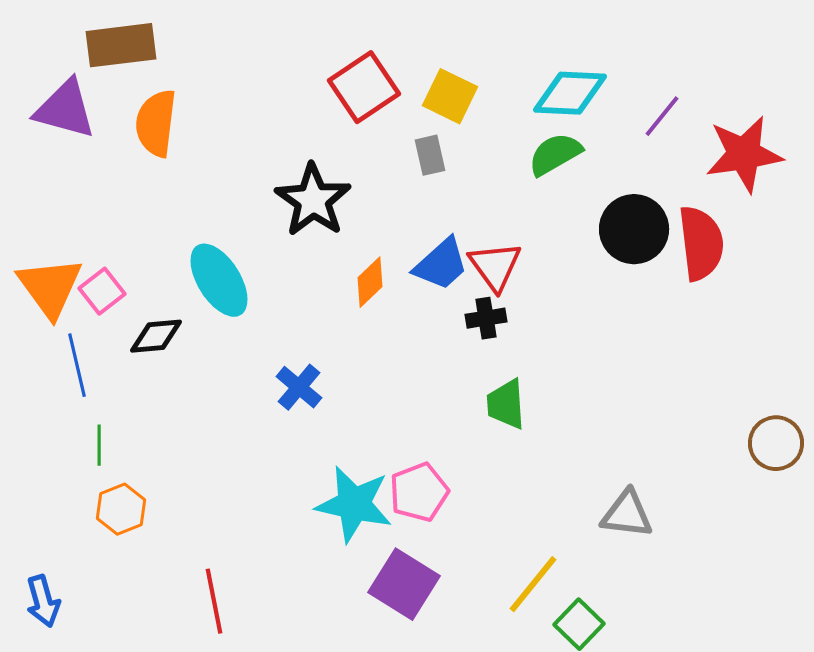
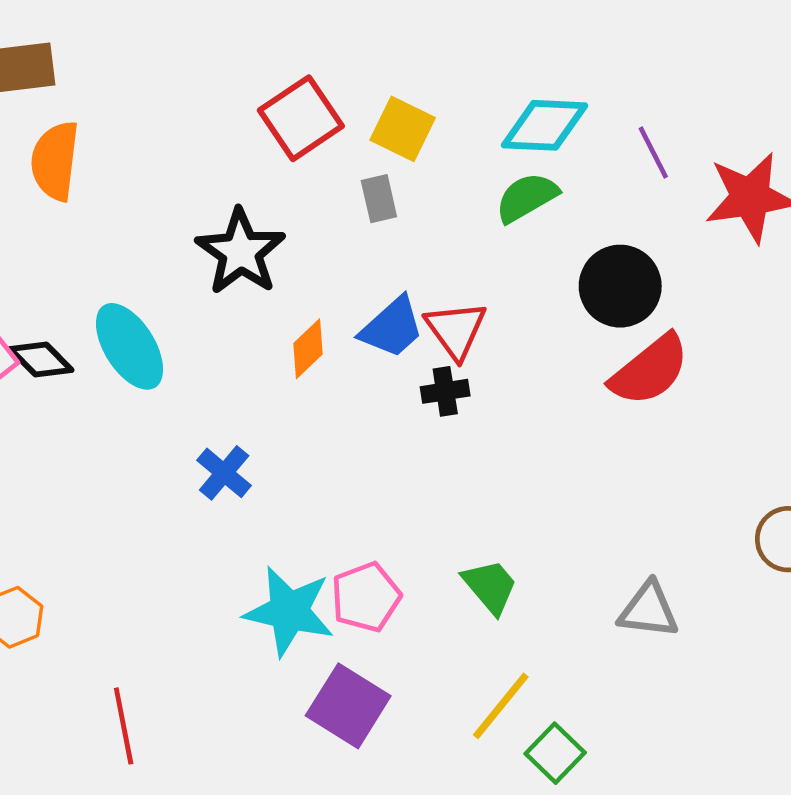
purple line: (662, 116) -> (653, 153), turned -66
red semicircle: (701, 243) -> (650, 370), moved, turned 58
black diamond: (156, 336) -> (41, 359), moved, turned 50
green trapezoid: (506, 404) -> (490, 586), moved, turned 144
gray triangle: (627, 514) -> (649, 610), moved

